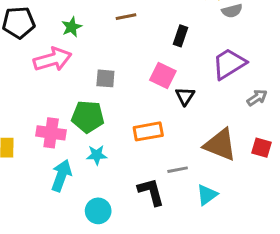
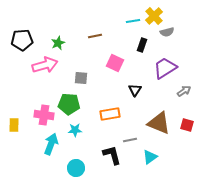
black rectangle: (181, 36) -> (142, 45), moved
pink square: (163, 76) -> (115, 63), moved

